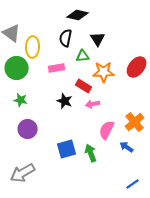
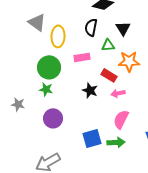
green circle: (17, 68) -> (49, 67), moved
pink semicircle: (107, 130) -> (121, 119), moved
green arrow: (91, 153) -> (116, 142), turned 108

